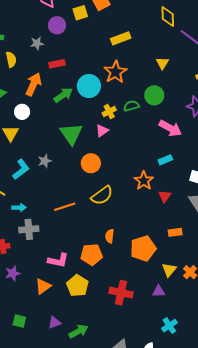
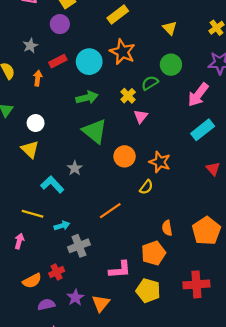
purple circle: (57, 25) -> (60, 24), moved
orange arrow: (33, 84) -> (38, 78), moved, size x0.6
cyan circle: (89, 86) -> (89, 62), moved
green arrow: (63, 95) -> (87, 98), moved, turned 36
pink arrow: (170, 128) -> (198, 95), turned 115
pink triangle: (102, 131) -> (141, 116), moved
cyan rectangle: (165, 160) -> (203, 130), size x1.5
cyan L-shape: (21, 169) -> (52, 184), turned -80
orange star: (144, 181) -> (160, 162), moved
yellow semicircle: (102, 195) -> (146, 187), size x0.6
orange triangle: (43, 286) -> (101, 303), moved

